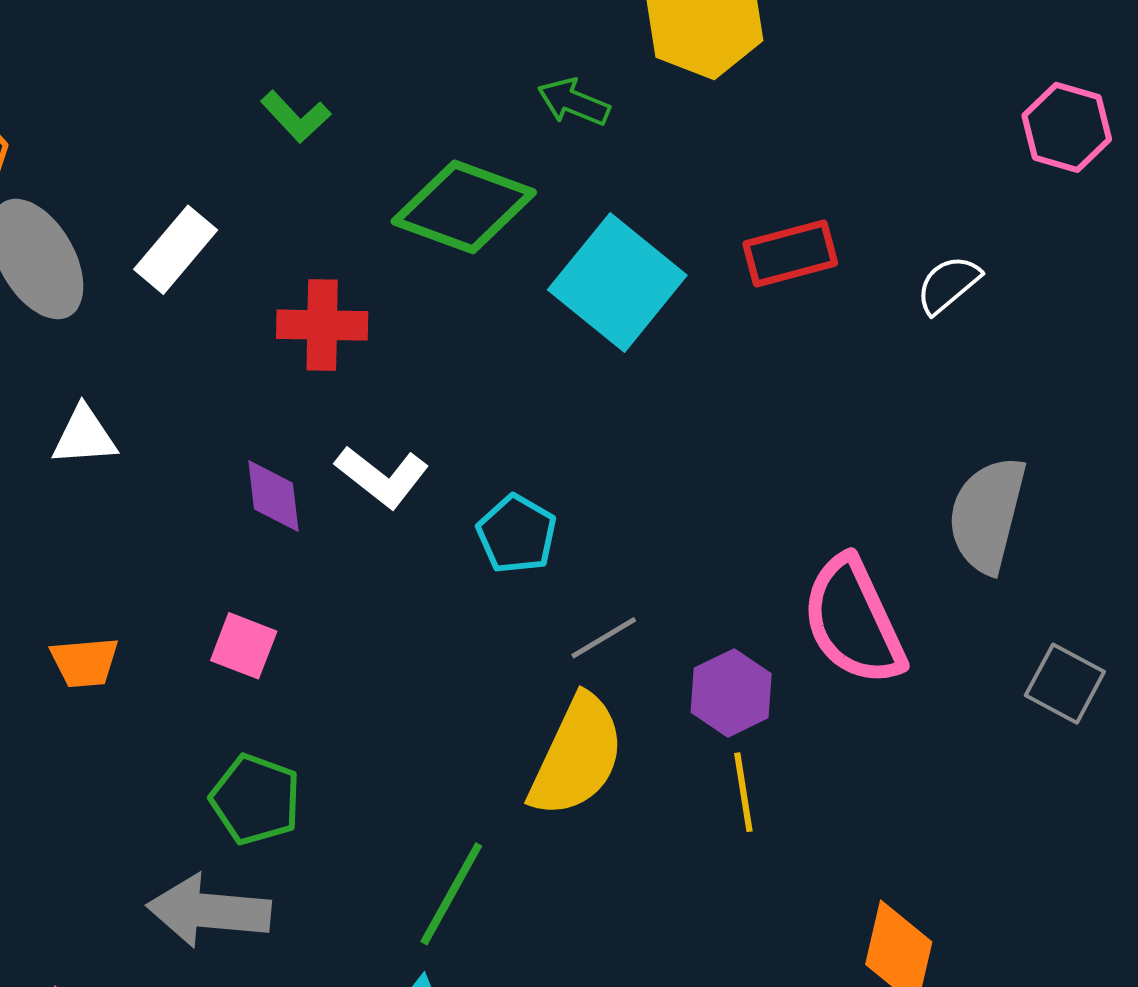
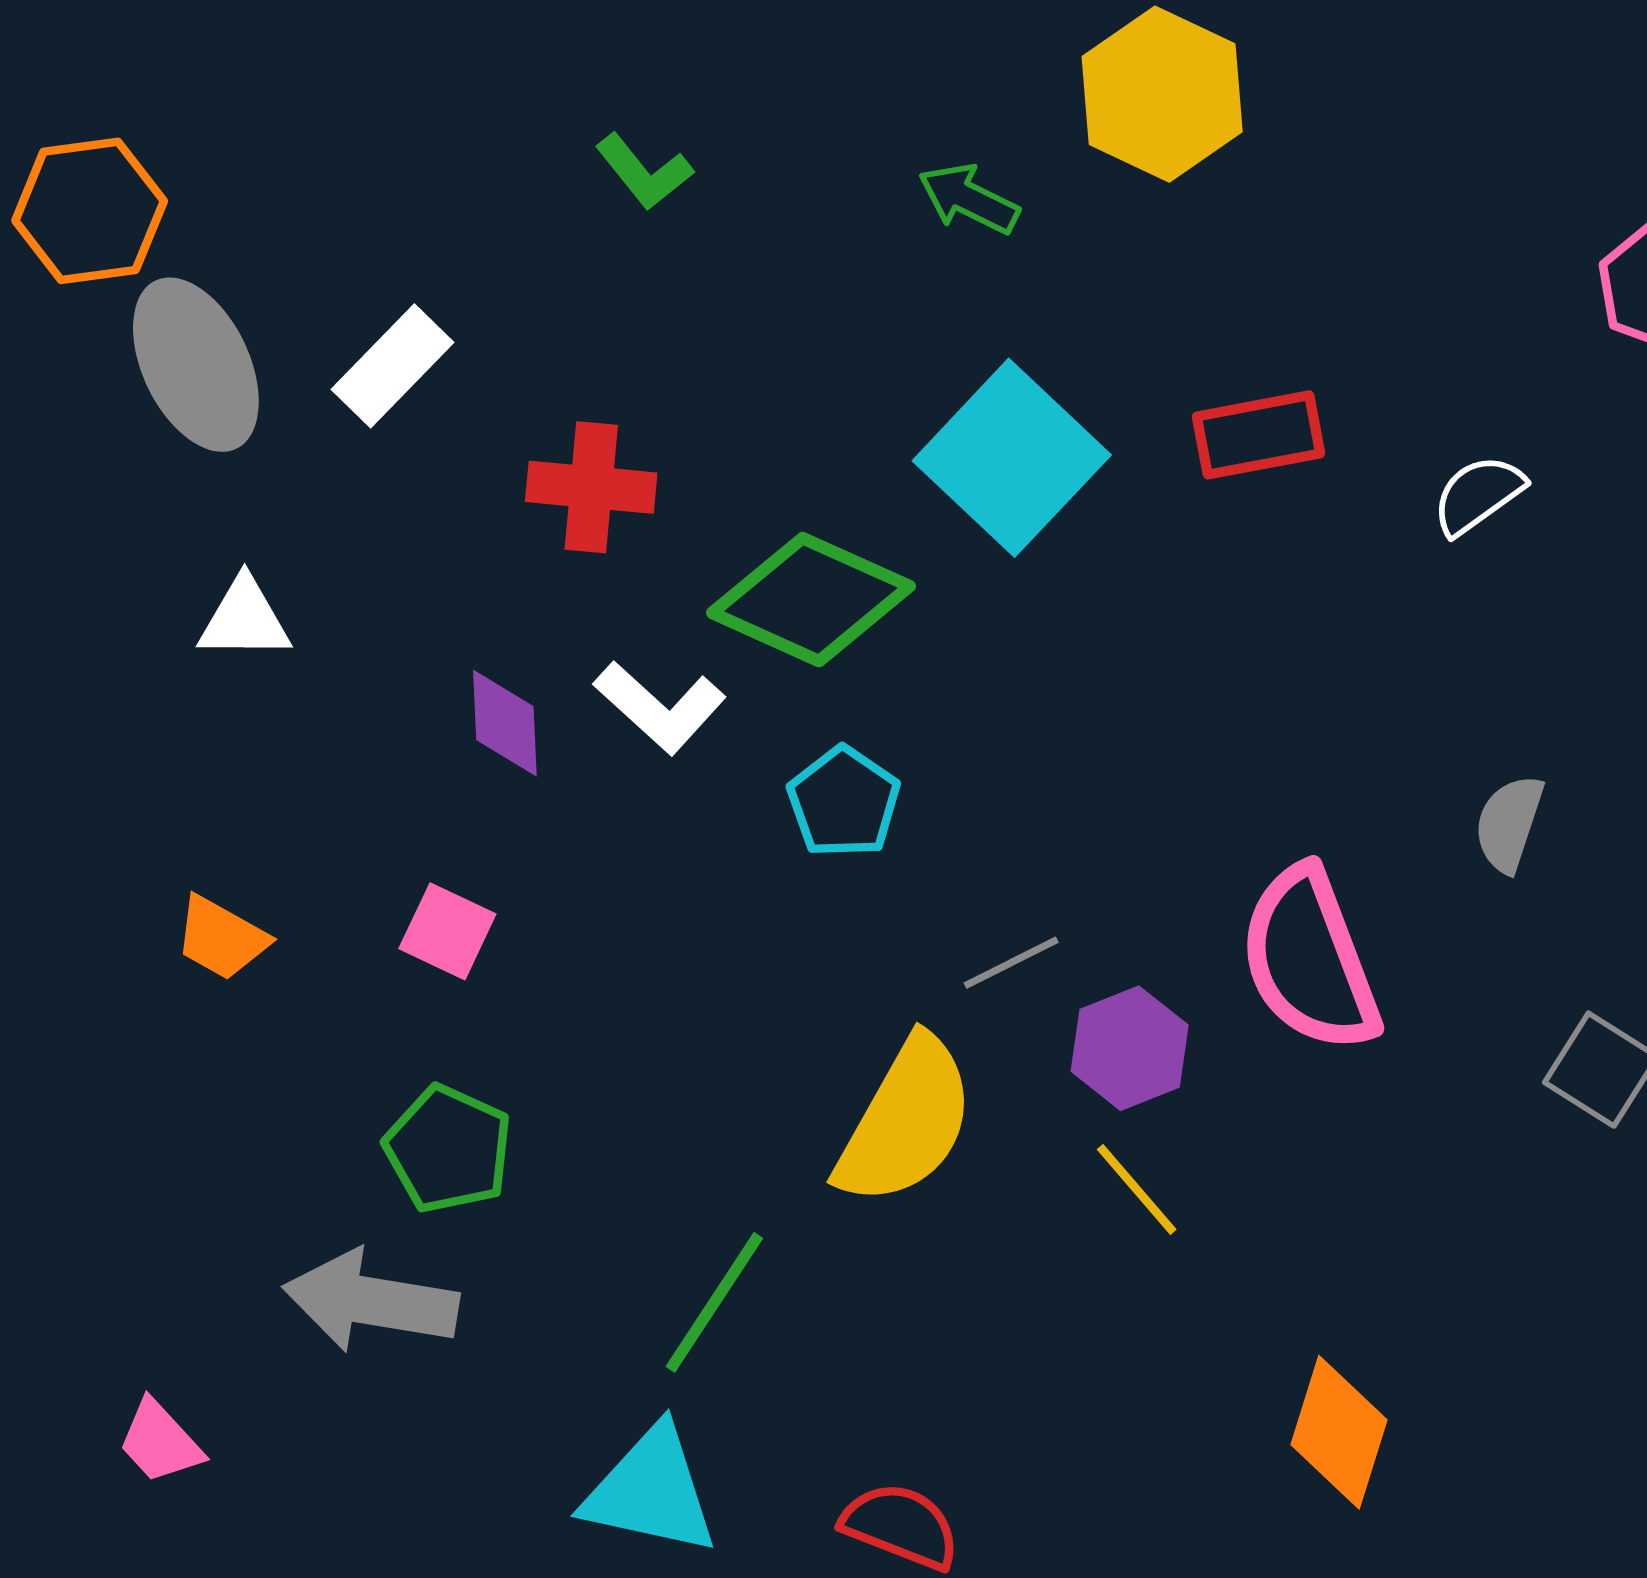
green L-shape: (296, 117) -> (644, 172), moved
green diamond: (464, 207) -> (811, 600), moved
gray semicircle: (987, 515) -> (1509, 823), size x0.6
gray line: (604, 638) -> (1011, 963), moved
orange trapezoid: (85, 662) -> (221, 938), turned 30
yellow line: (743, 792) -> (1137, 1189), turned -36

